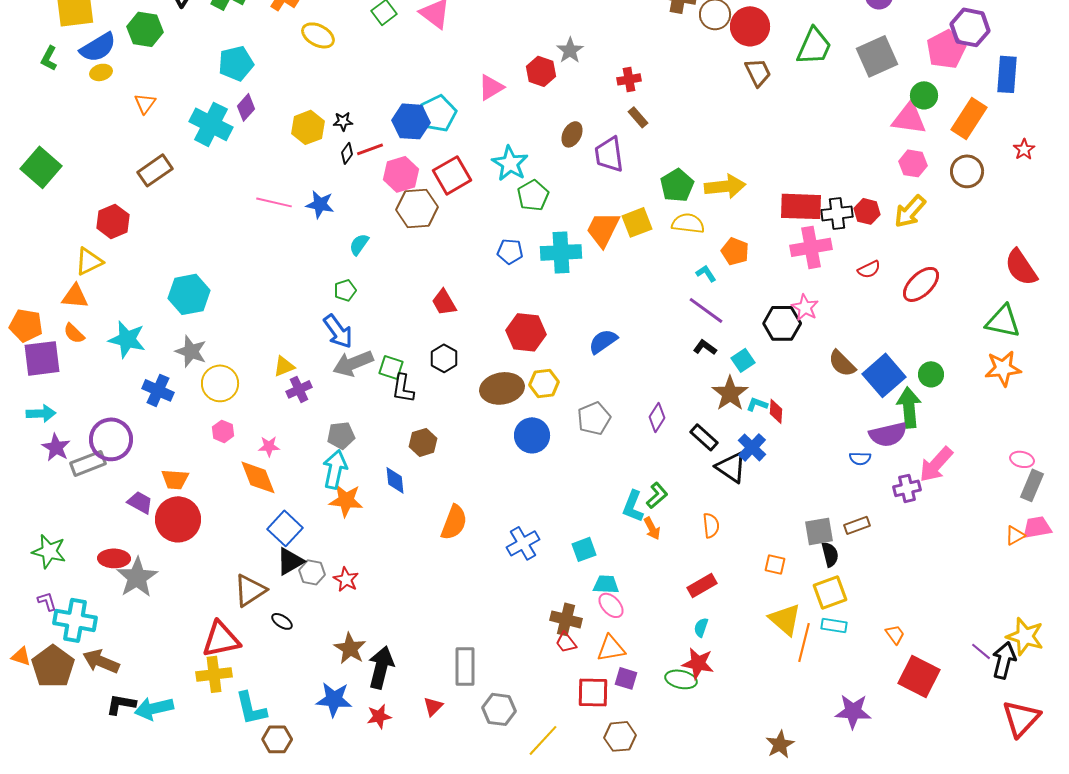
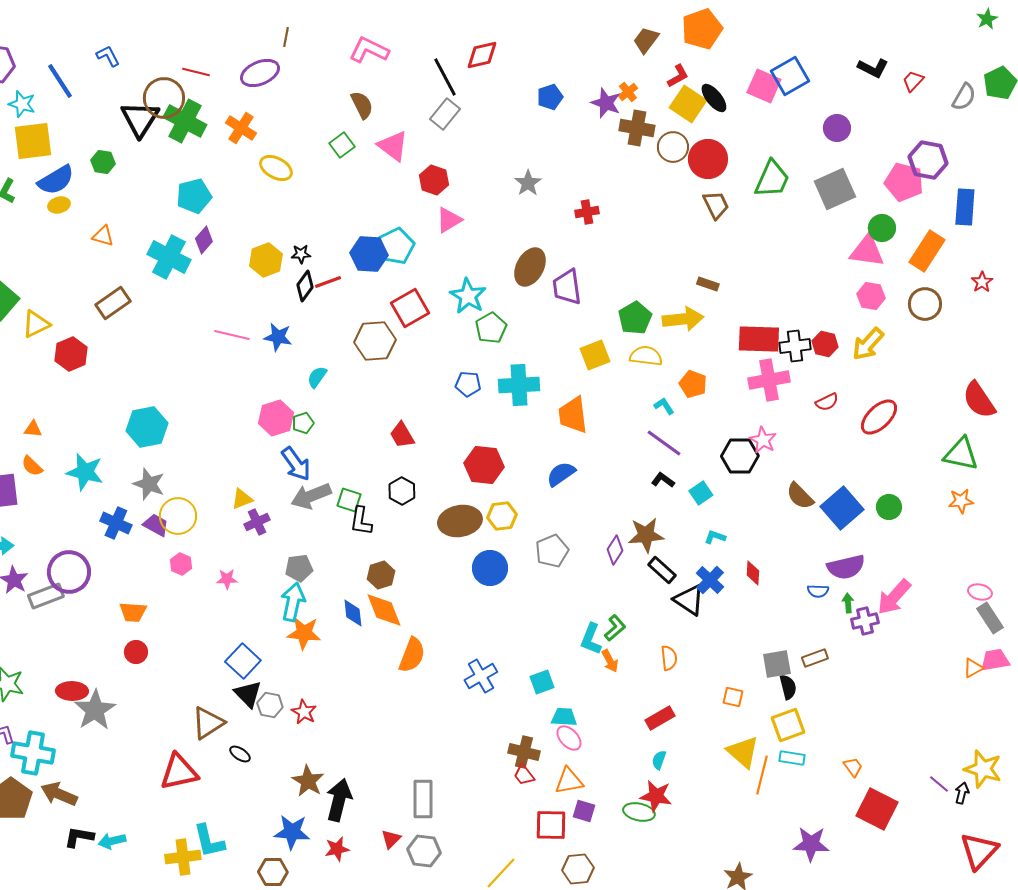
green hexagon: (145, 29) -> (103, 162), size x0.7
pink pentagon: (946, 49) -> (904, 182), turned -30
red hexagon: (541, 71) -> (434, 180), moved
orange triangle: (145, 103) -> (103, 236), turned -50
brown rectangle: (638, 117) -> (708, 284), moved, turned -30
brown ellipse: (572, 134) -> (530, 267), size x1.5
black diamond: (347, 153) -> (305, 286), size x1.4
pink hexagon: (401, 174) -> (276, 418), moved
orange trapezoid: (603, 229) -> (573, 415), moved, turned -33
yellow triangle: (89, 261) -> (36, 324), moved
orange triangle: (75, 296) -> (33, 429), size x0.7
orange star: (1003, 368) -> (961, 501), size x0.7
brown star: (730, 393) -> (646, 535), moved, turned 30
green arrow: (909, 407) -> (848, 603), moved, size x0.5
red diamond: (776, 411) -> (753, 573), moved
orange diamond: (258, 477) -> (384, 610), moved
gray rectangle: (1032, 485) -> (990, 618), turned -56
purple trapezoid: (140, 502) -> (156, 525), moved
red circle: (178, 519) -> (136, 652), size x0.5
black triangle: (290, 561) -> (248, 694), turned -44
black arrow: (1004, 660) -> (962, 793), size x0.6
yellow cross: (214, 674) -> (183, 857), moved
cyan arrow: (154, 708) -> (112, 841), size x0.7
gray hexagon: (499, 709) -> (424, 851), moved
brown hexagon: (277, 739) -> (273, 872), moved

